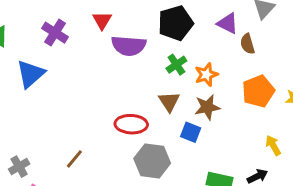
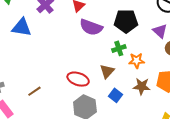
blue triangle: (31, 74) -> (22, 27), turned 35
brown star: (207, 107) -> (142, 86), moved

